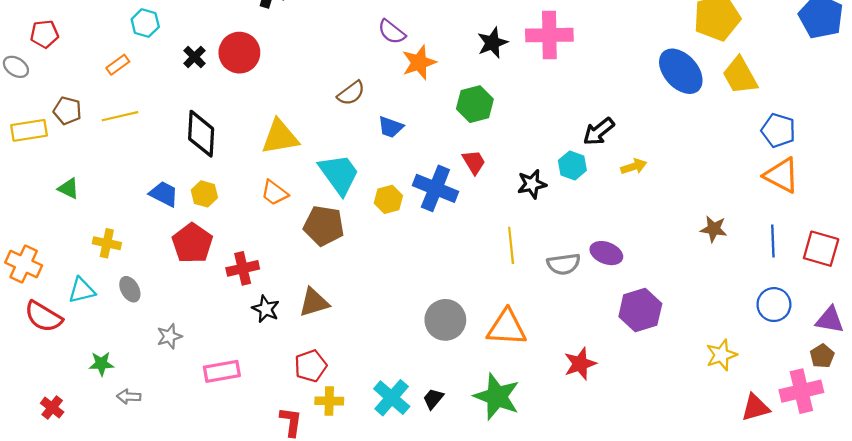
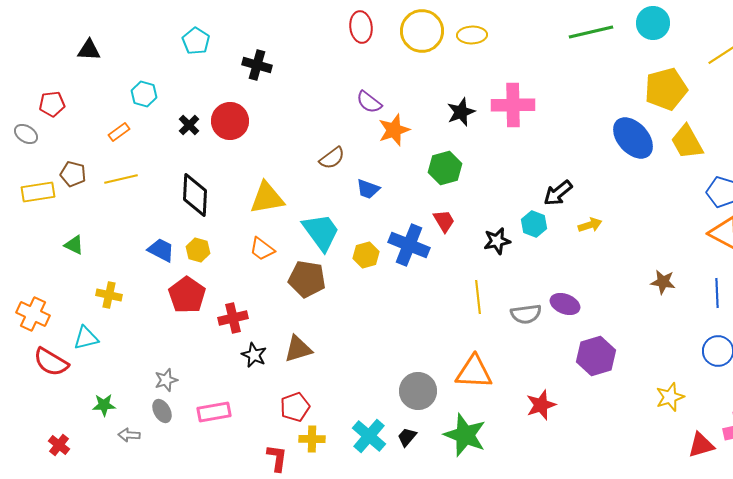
gray ellipse: (130, 289) -> (162, 411), moved
gray circle: (445, 320) -> (418, 391), moved

